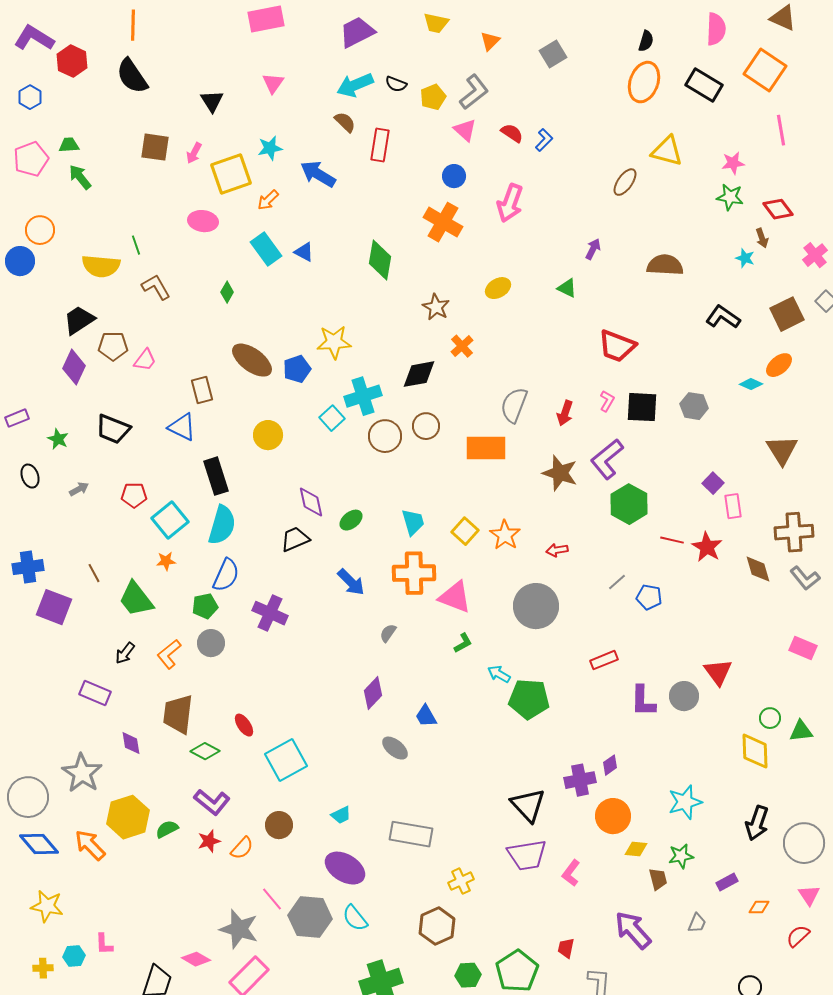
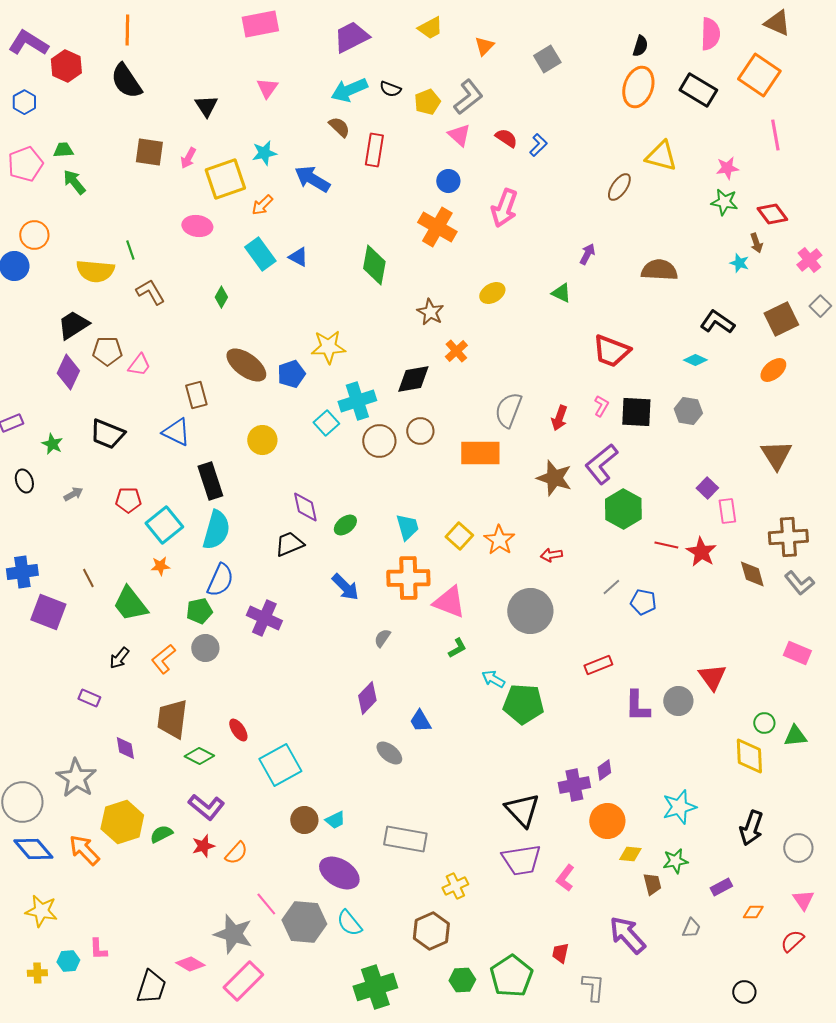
yellow trapezoid: (436, 23) -> (430, 28), turned -40
cyan diamond: (751, 384) -> (695, 360), moved
purple rectangle: (95, 693) -> (89, 698), size x0.7
brown circle: (279, 825) -> (304, 820), moved
gray circle: (804, 843) -> (798, 848), size x0.7

